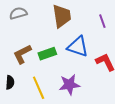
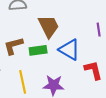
brown trapezoid: (62, 16) -> (49, 26), moved, turned -30

